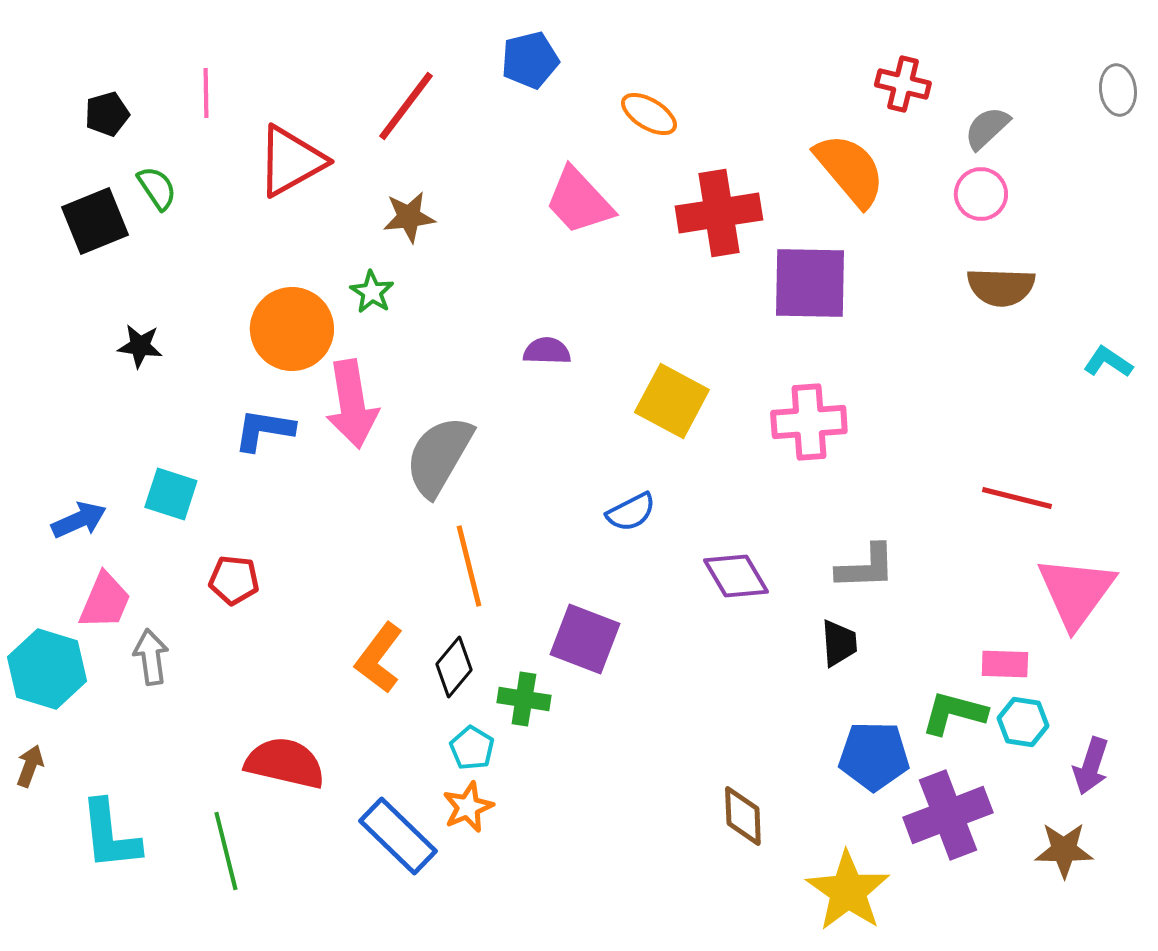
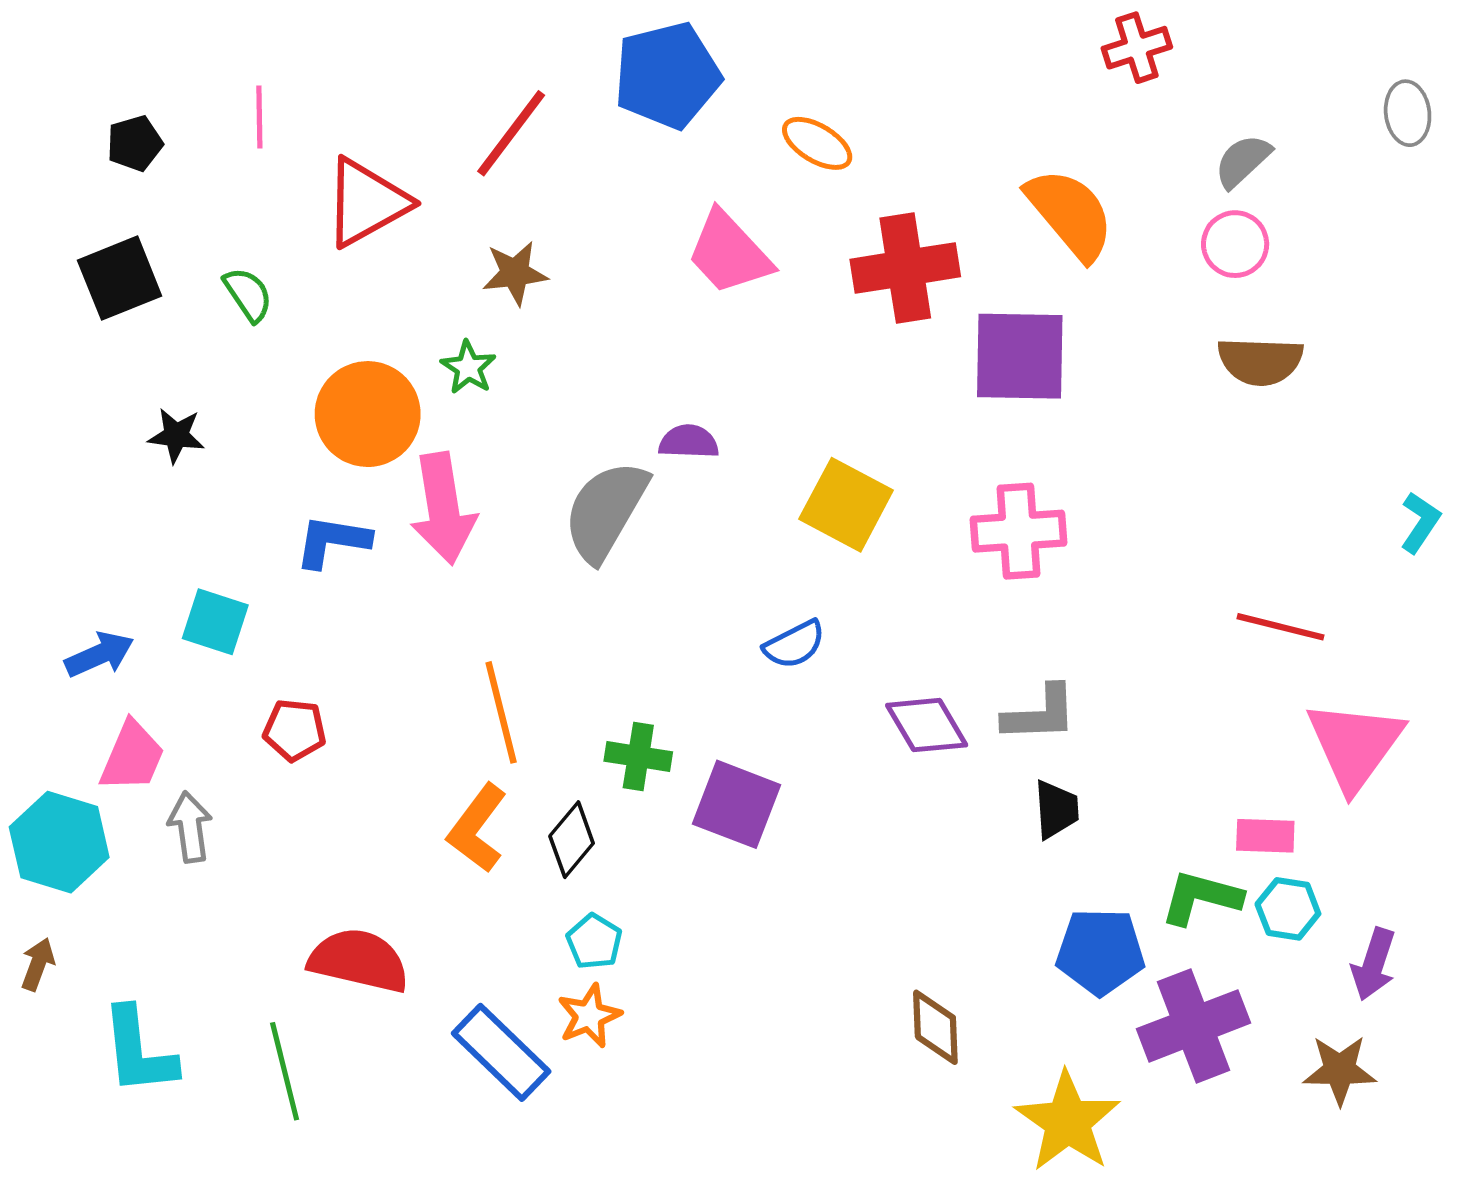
blue pentagon: (530, 60) -> (667, 75), size x1.5
red cross: (903, 84) -> (1137, 48), moved, turned -32
green semicircle: (157, 188) -> (248, 294), moved
cyan L-shape: (1108, 362) -> (1420, 522), moved, turned 90
gray semicircle: (439, 456) -> (606, 511), moved
orange line: (469, 566) -> (501, 712), moved
gray L-shape: (866, 567) -> (1040, 714), moved
green cross: (524, 699) -> (638, 757), moved

